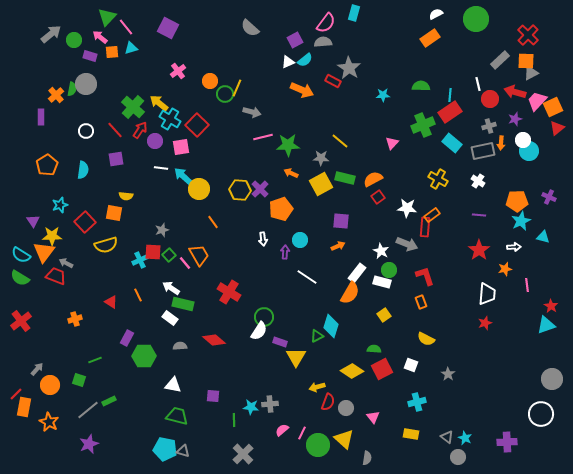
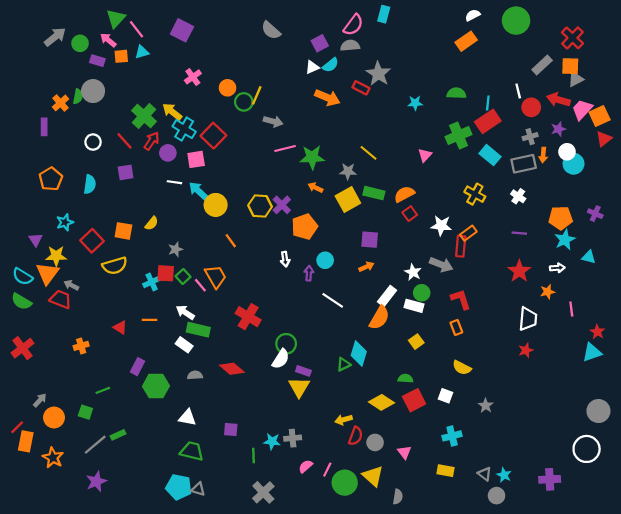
yellow semicircle: (126, 196) -> (152, 223), moved, turned -56
orange line: (138, 295) -> (149, 320), turned -64
yellow triangle: (296, 357) -> (299, 387), moved

